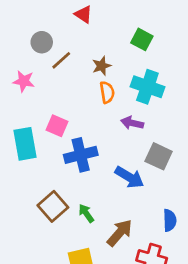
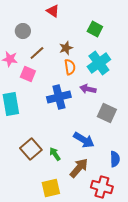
brown line: (61, 60) -> (37, 53), moved
cyan cross: (147, 87) -> (99, 63), turned 35
pink square: (57, 126) -> (28, 74), moved
blue cross: (81, 155) -> (59, 97), moved
blue arrow: (129, 177) -> (84, 140), moved

